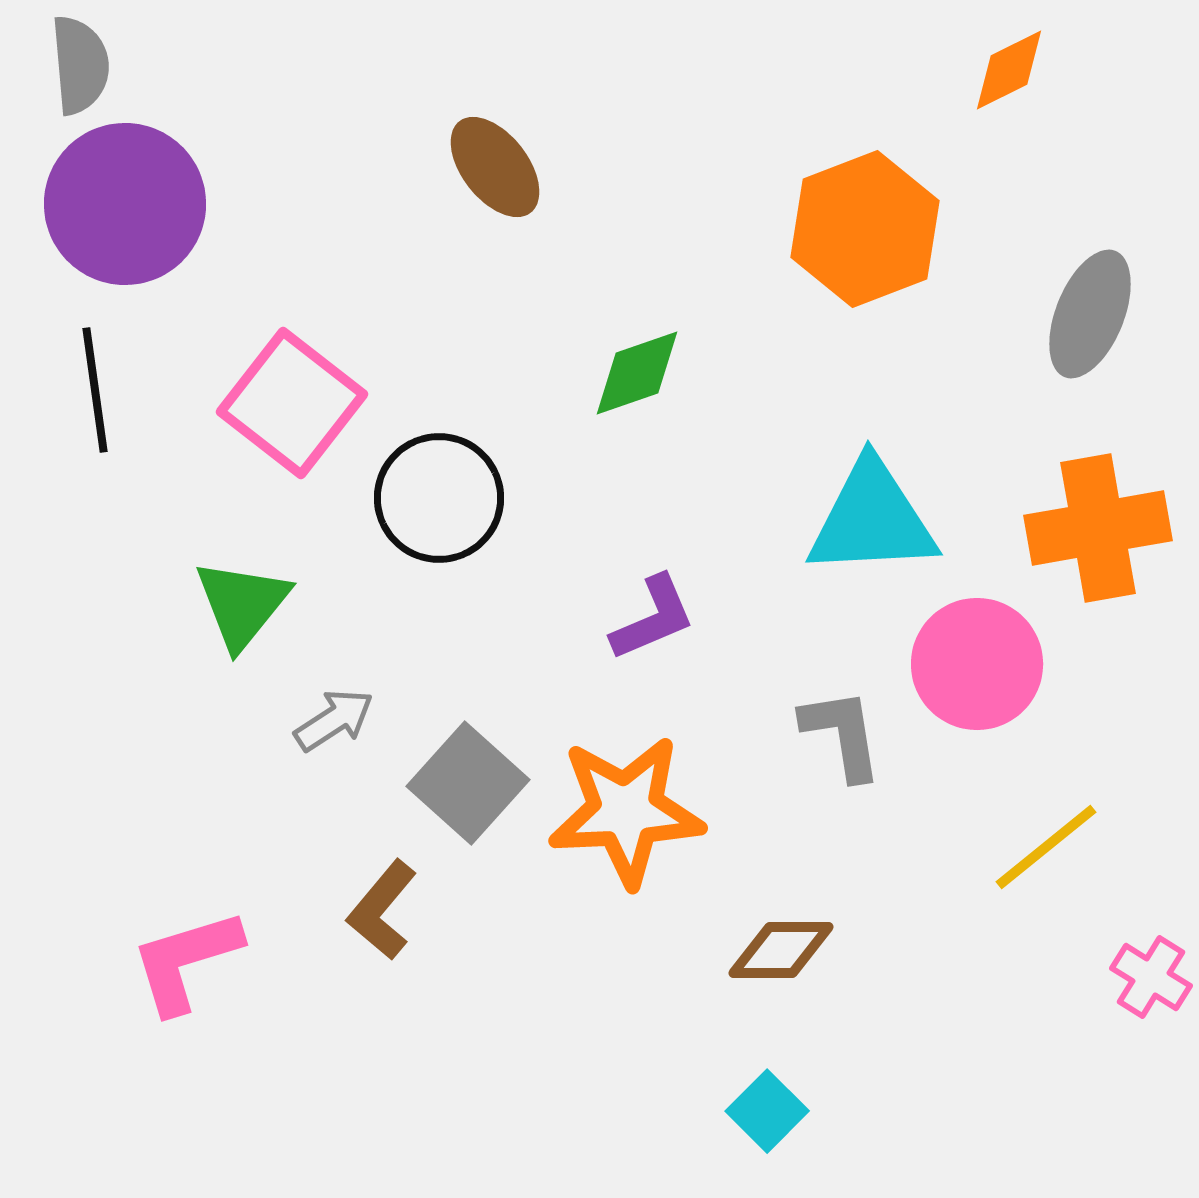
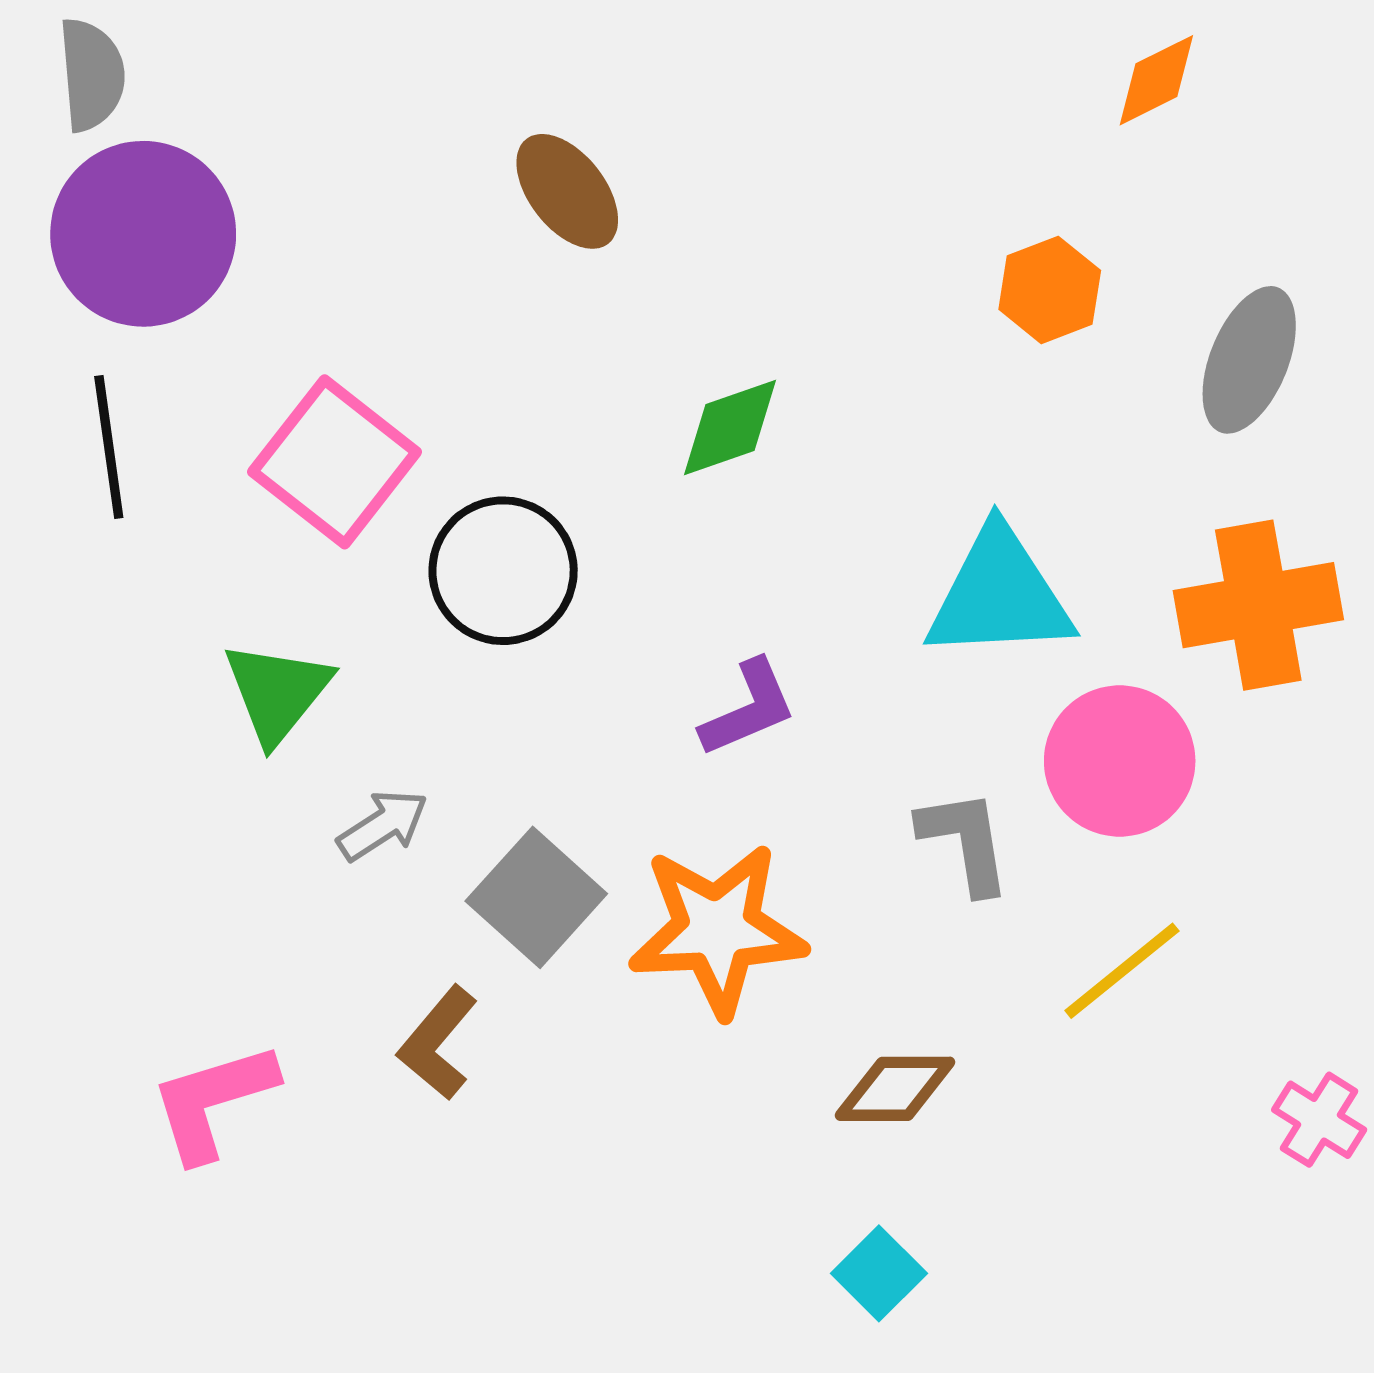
orange hexagon: (865, 229) -> (1050, 290), moved, size x0.6
yellow line: (1046, 847) -> (1122, 971), moved

